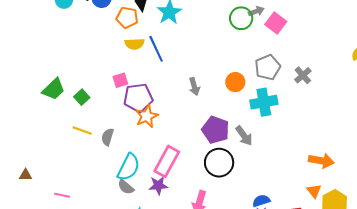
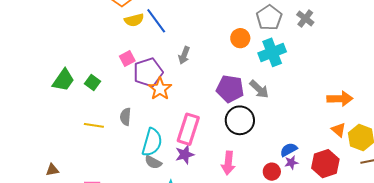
gray arrow: (194, 86) -> (184, 55), moved, turned 48
yellow line: (82, 130) -> (94, 125), moved

